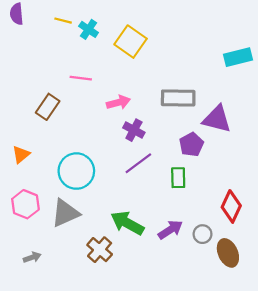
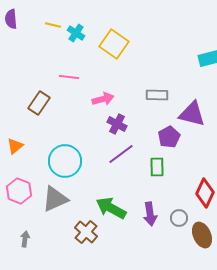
gray rectangle: (178, 98) -> (157, 95), size x0.7
purple arrow: (170, 230) -> (150, 214), turned 115
gray arrow: (32, 257) -> (25, 239), turned -63

